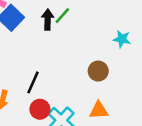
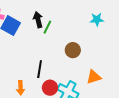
green line: (62, 16) -> (47, 27), moved
brown circle: (98, 71) -> (73, 50), moved

